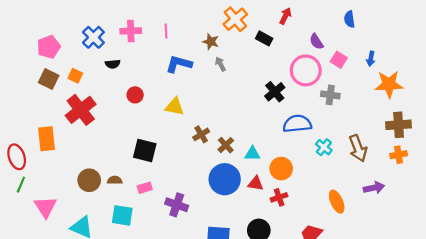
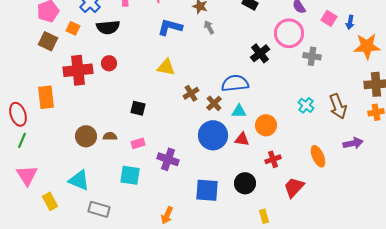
pink square: (339, 60) -> (329, 18), moved
black semicircle: (113, 64) -> (108, 27), size x1.6
orange square: (75, 76) -> (73, 28), moved
red circle: (135, 95) -> (109, 63), moved
red cross: (81, 110) -> (78, 70), turned 32
blue semicircle: (297, 124) -> (235, 83), moved
black square: (145, 150) -> (138, 108), size x0.7
red cross: (279, 197) -> (273, 159), moved
pink triangle: (45, 207) -> (27, 175), moved
cyan square: (122, 215) -> (130, 175), moved

